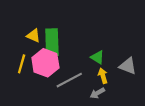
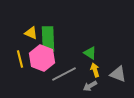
yellow line: (22, 64) -> (20, 59), turned -30
gray triangle: (128, 66) -> (118, 74), moved

